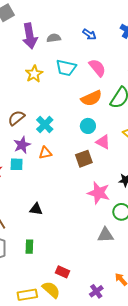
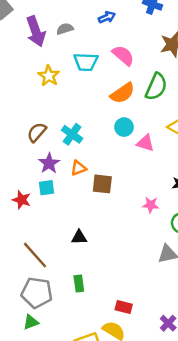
blue arrow: (89, 34) -> (107, 17), turned -48
brown square: (84, 159) -> (102, 184), moved, turned 36
pink star: (99, 193) -> (151, 205), size x0.6

